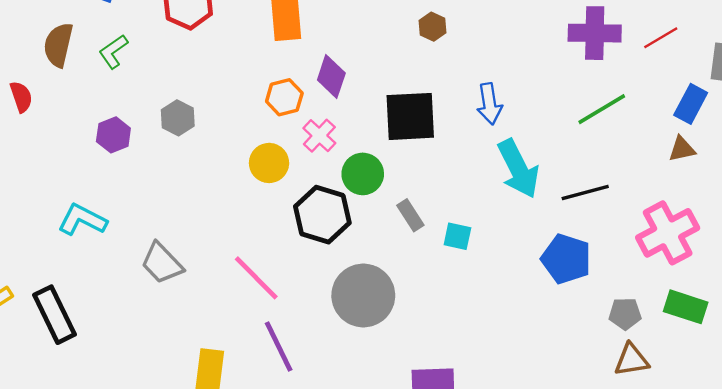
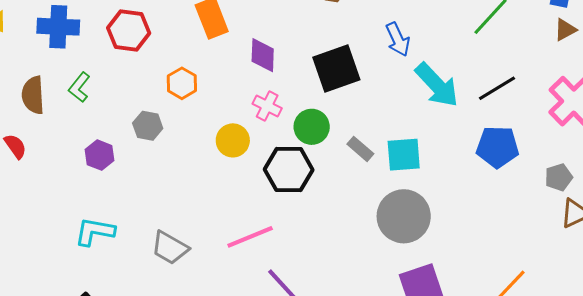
orange hexagon: (284, 97) -> (182, 83), moved
cyan square: (457, 236) -> (404, 155), size x1.5
pink line: (256, 278) -> (250, 237), turned -51
gray circle: (363, 295) -> (404, 216), moved

